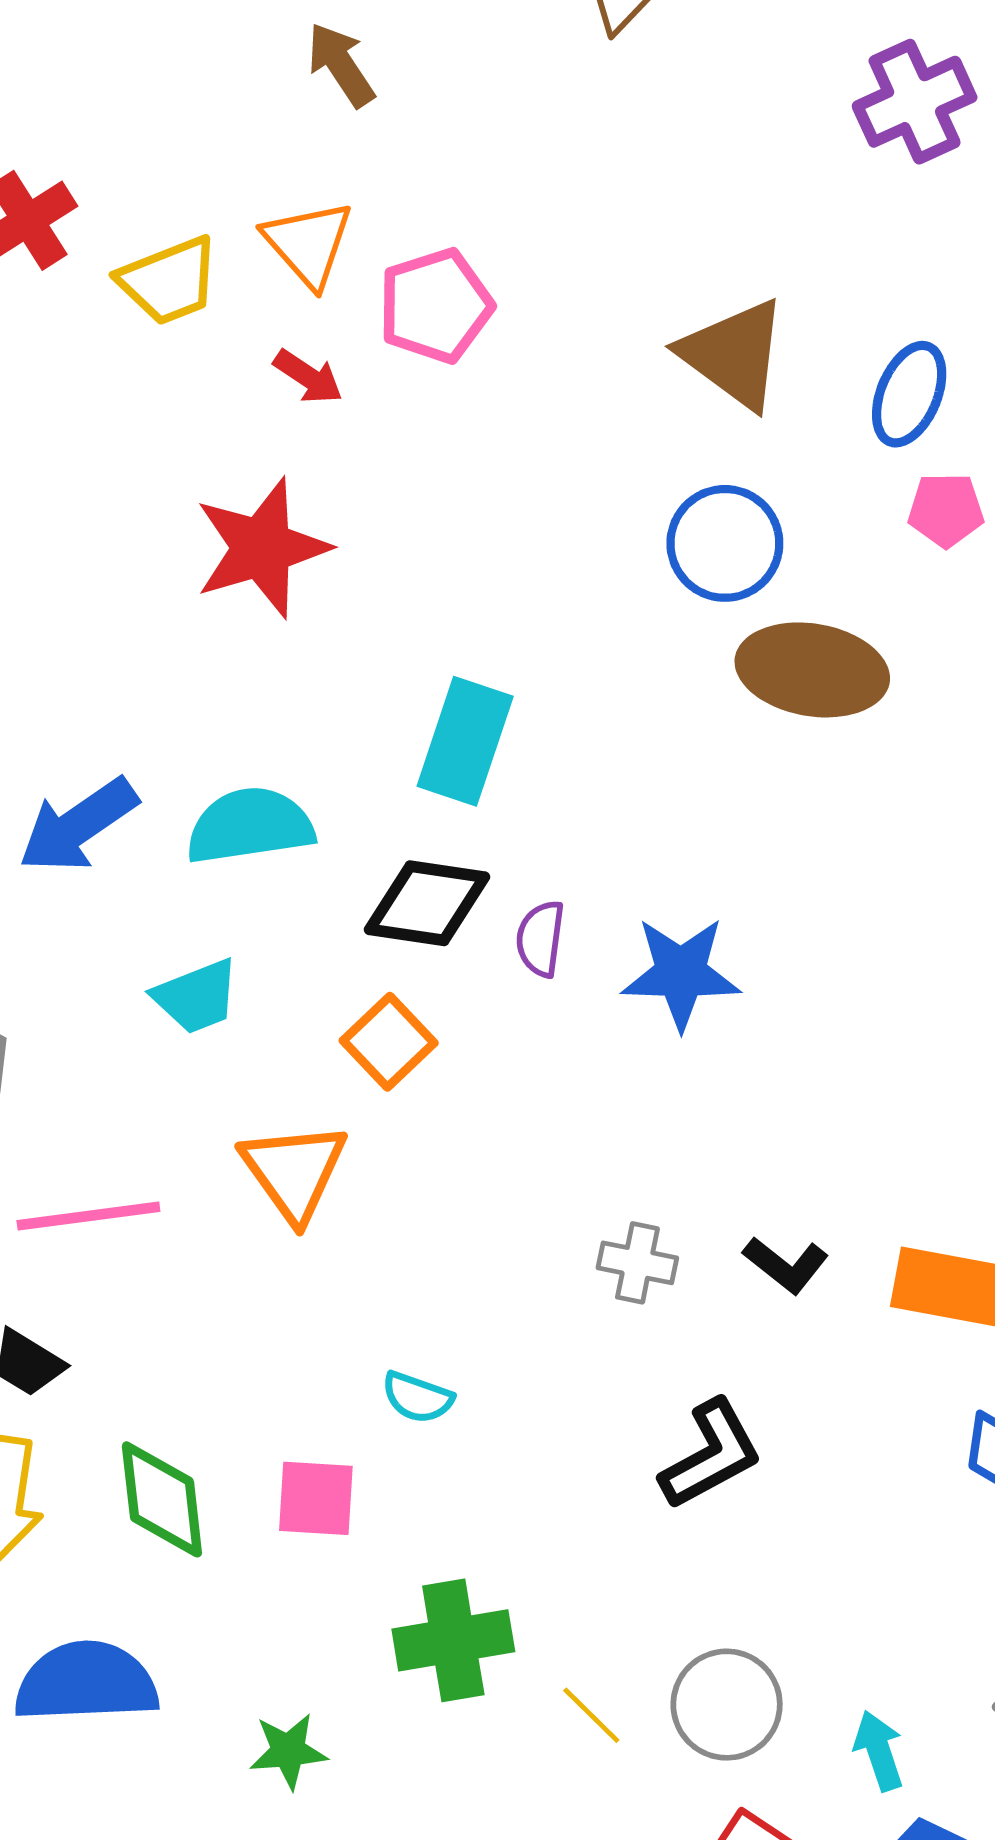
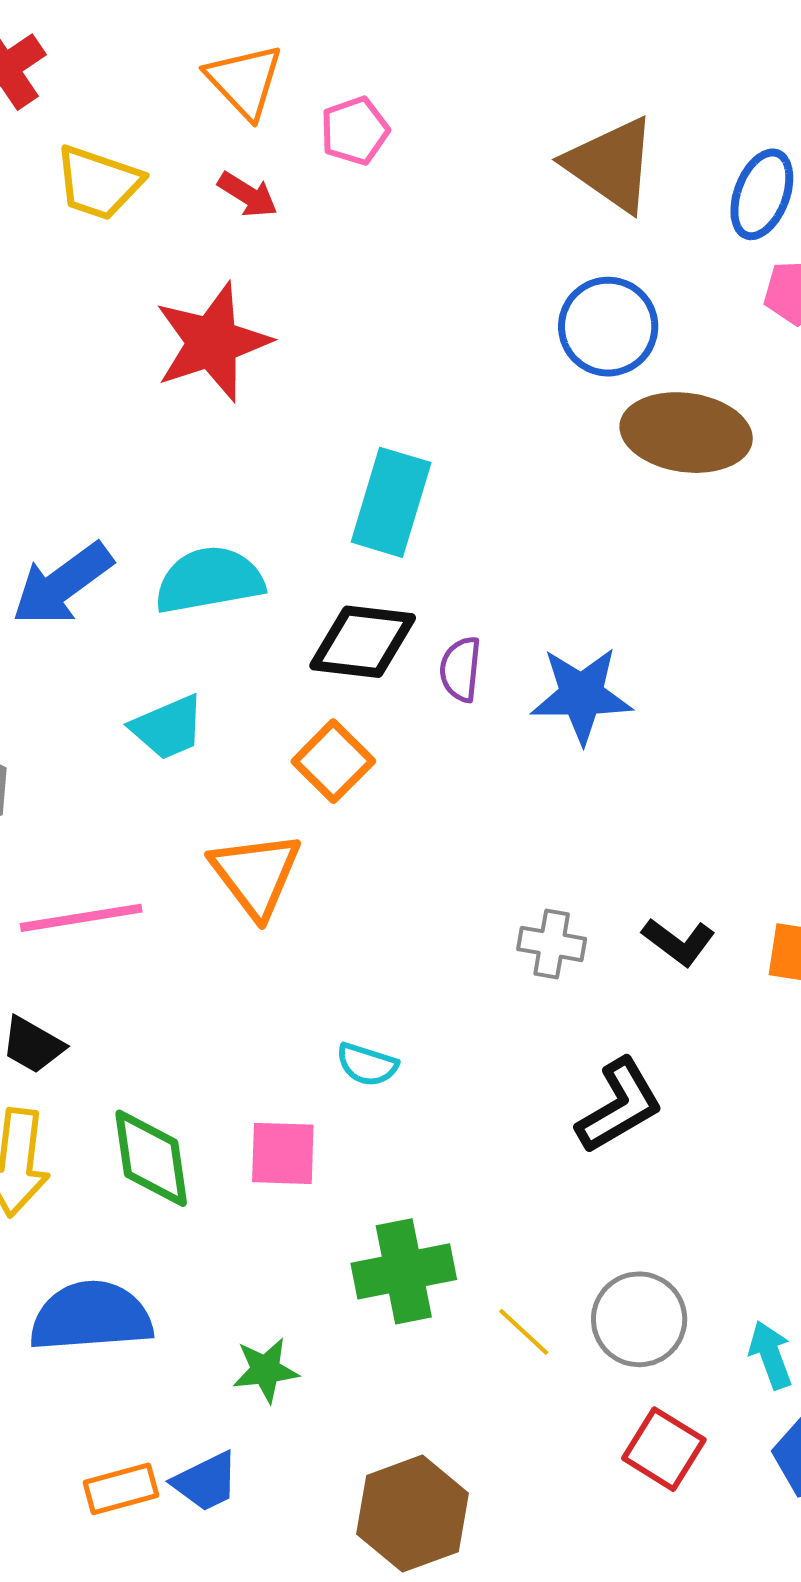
yellow trapezoid: (169, 281) -> (98, 183), moved, turned 42
pink pentagon: (435, 306) -> (355, 131), size x0.7

